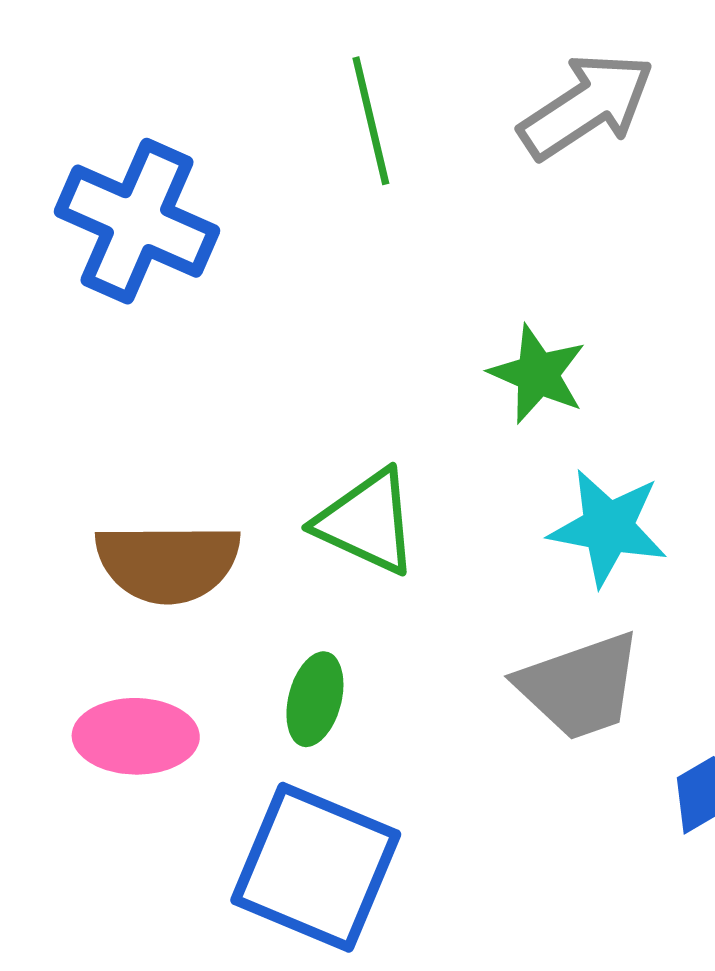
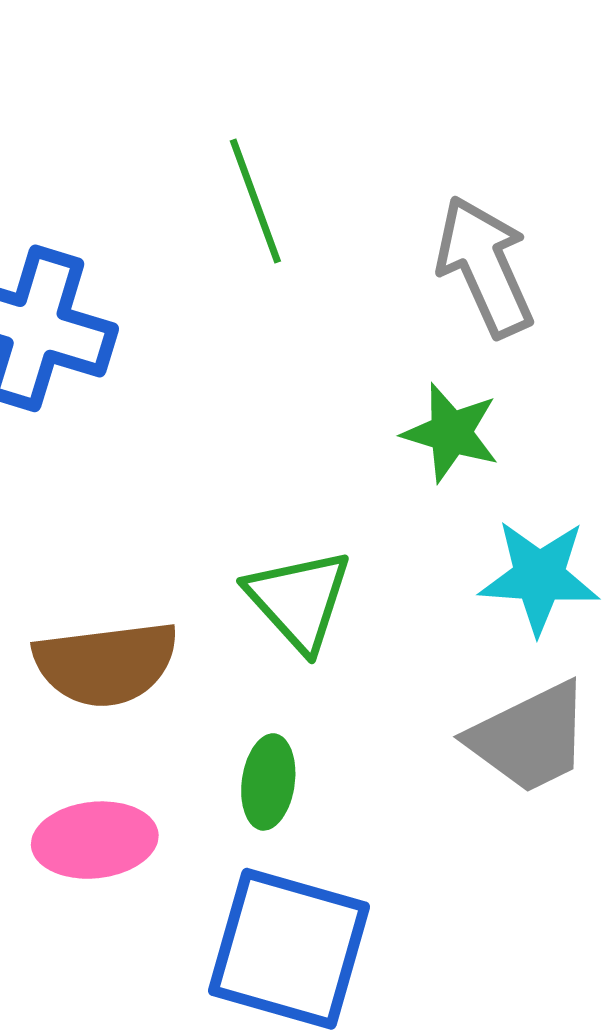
gray arrow: (587, 106) -> (485, 266), moved, turned -74
green triangle: (367, 522) -> (299, 600), turned 30

